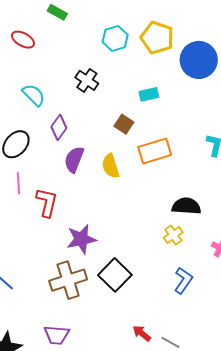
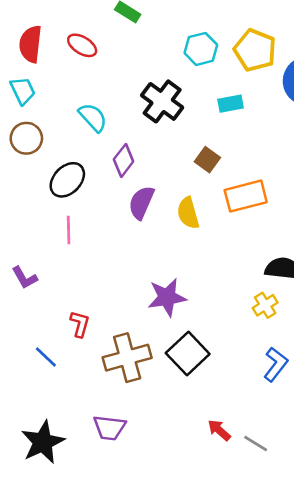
black cross: (87, 80) -> (162, 101), size x1.4
cyan rectangle: (149, 94) -> (231, 104), moved
red L-shape: (47, 202) -> (80, 324), moved, size x0.7
purple star: (81, 239) -> (167, 297), moved

